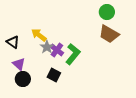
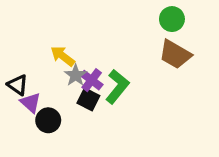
black triangle: (13, 42) -> (18, 85), moved
black square: (54, 75) -> (88, 99), moved
black circle: (23, 79) -> (48, 120), moved

